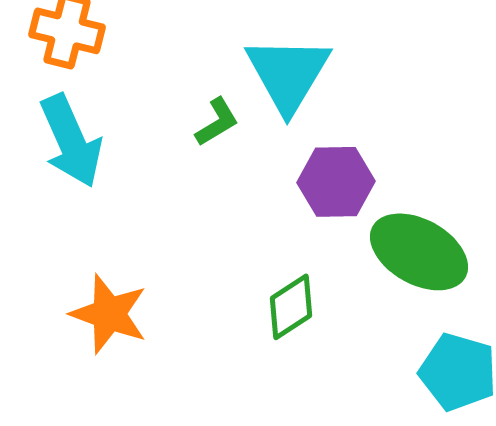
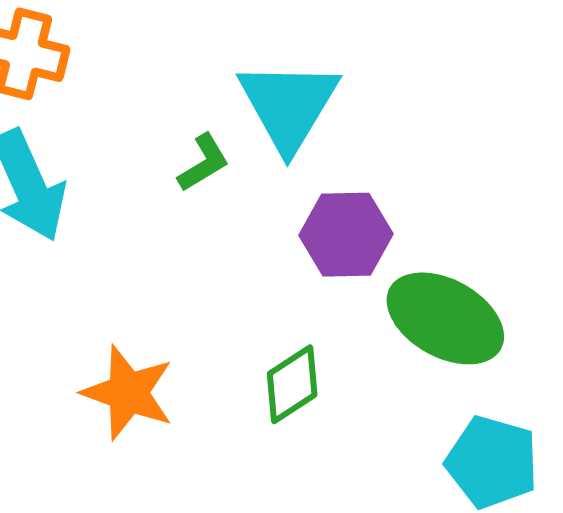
orange star: (109, 314) -> (128, 393), moved

